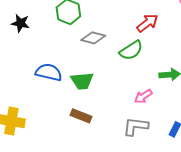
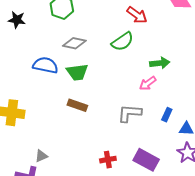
red arrow: (147, 23) -> (137, 15), turned 75
gray diamond: (93, 38) -> (74, 43), moved
pink arrow: (143, 96) -> (148, 83), moved

